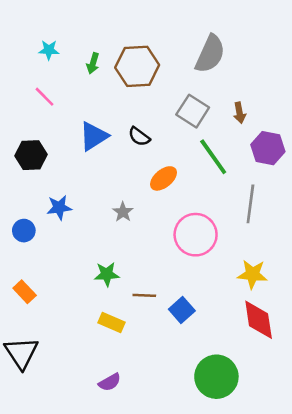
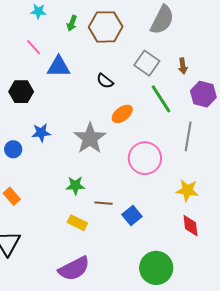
blue triangle: (94, 136) -> (59, 67), moved, turned 30
gray star: (123, 212) -> (90, 138), size x2.0
red diamond: (259, 320) -> (190, 226), size x0.7
purple semicircle: (110, 382) -> (74, 269), size x1.8

